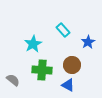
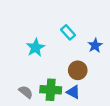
green cross: (42, 70) -> (51, 90), moved
gray semicircle: (13, 80) -> (26, 92), moved

